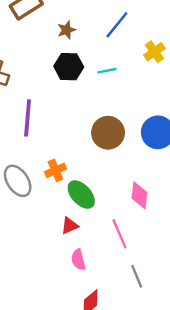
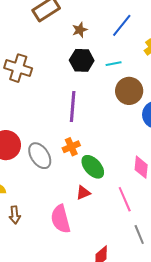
purple line: (28, 118) -> (73, 107), moved
brown circle: (108, 133) -> (129, 91), moved
pink semicircle: (78, 260) -> (61, 219), moved, size x1.6

